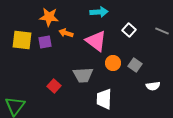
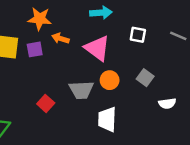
white square: (129, 30) -> (138, 35), turned -32
orange circle: (113, 63) -> (110, 80), moved

